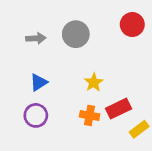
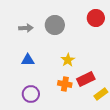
blue triangle: (39, 82) -> (28, 60), turned 32
purple circle: (36, 115) -> (31, 94), moved

